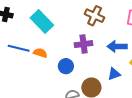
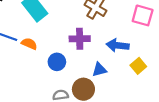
blue triangle: (114, 74) -> (99, 70), moved

